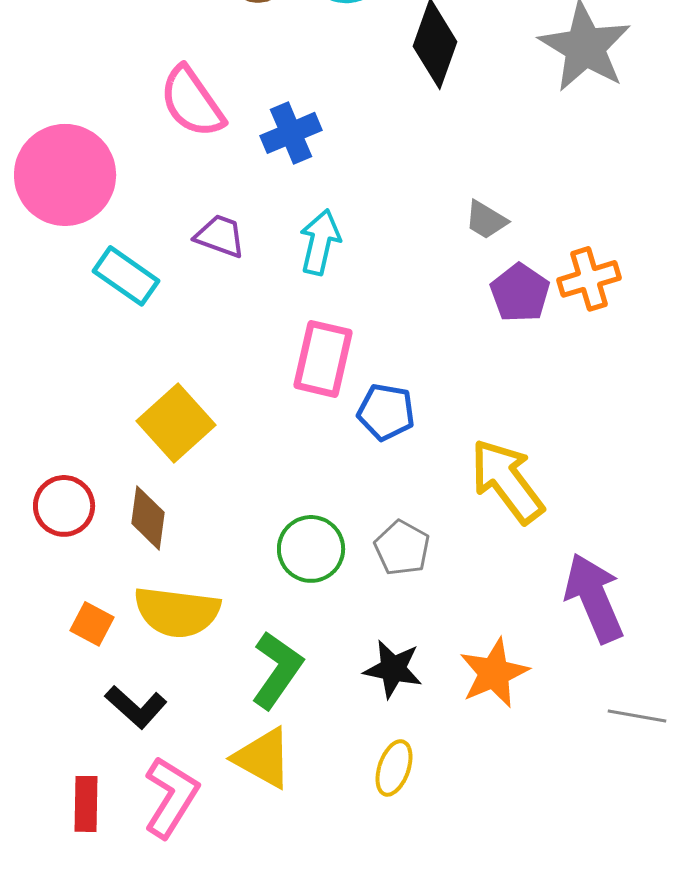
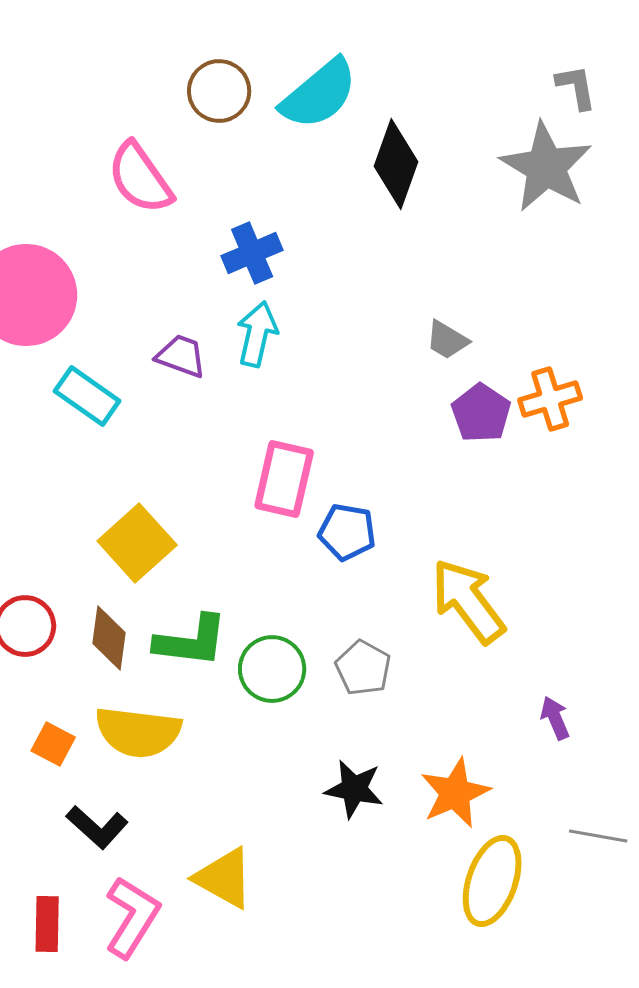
pink semicircle: (192, 102) -> (140, 178), moved
cyan arrow: (320, 242) -> (257, 334), moved
purple arrow: (594, 598) -> (555, 718), size x0.5
green L-shape: (277, 670) -> (191, 641), moved, turned 62
yellow ellipse: (394, 768) -> (492, 881), moved, size x1.6

